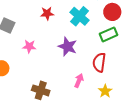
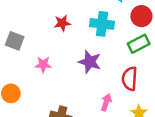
cyan cross: (80, 16) -> (102, 24), turned -30

